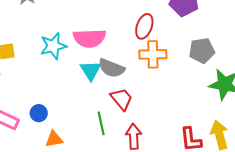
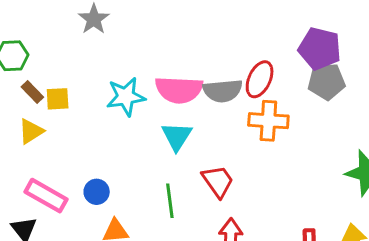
gray pentagon: (202, 51) -> (327, 82), moved
gray semicircle: (112, 68) -> (223, 91), moved, turned -32
green line: (101, 123) -> (170, 201), moved

